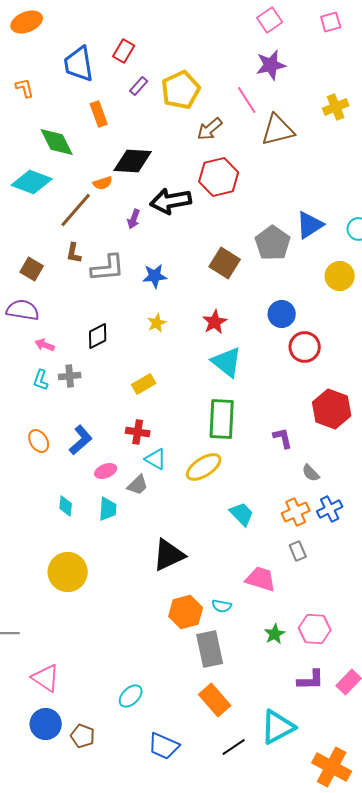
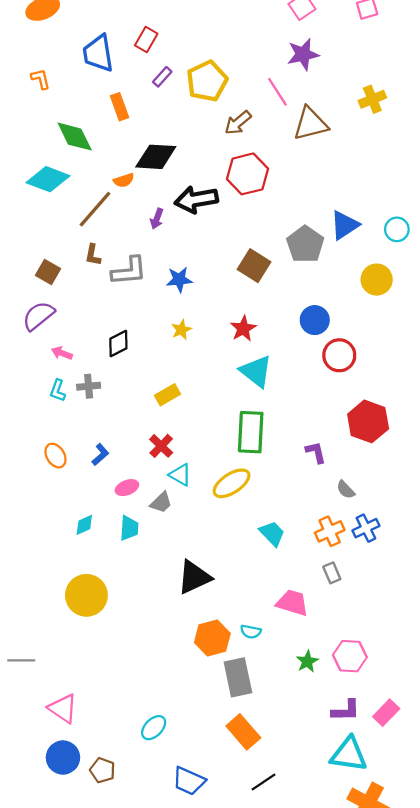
purple semicircle: (23, 310) -> (38, 316), turned -48
red cross: (138, 432) -> (161, 446), turned 35
blue L-shape: (81, 440) -> (100, 454), size x0.7
cyan diamond: (66, 506) -> (84, 525), turned 60
cyan triangle: (278, 727) -> (349, 754), moved, turned 36

